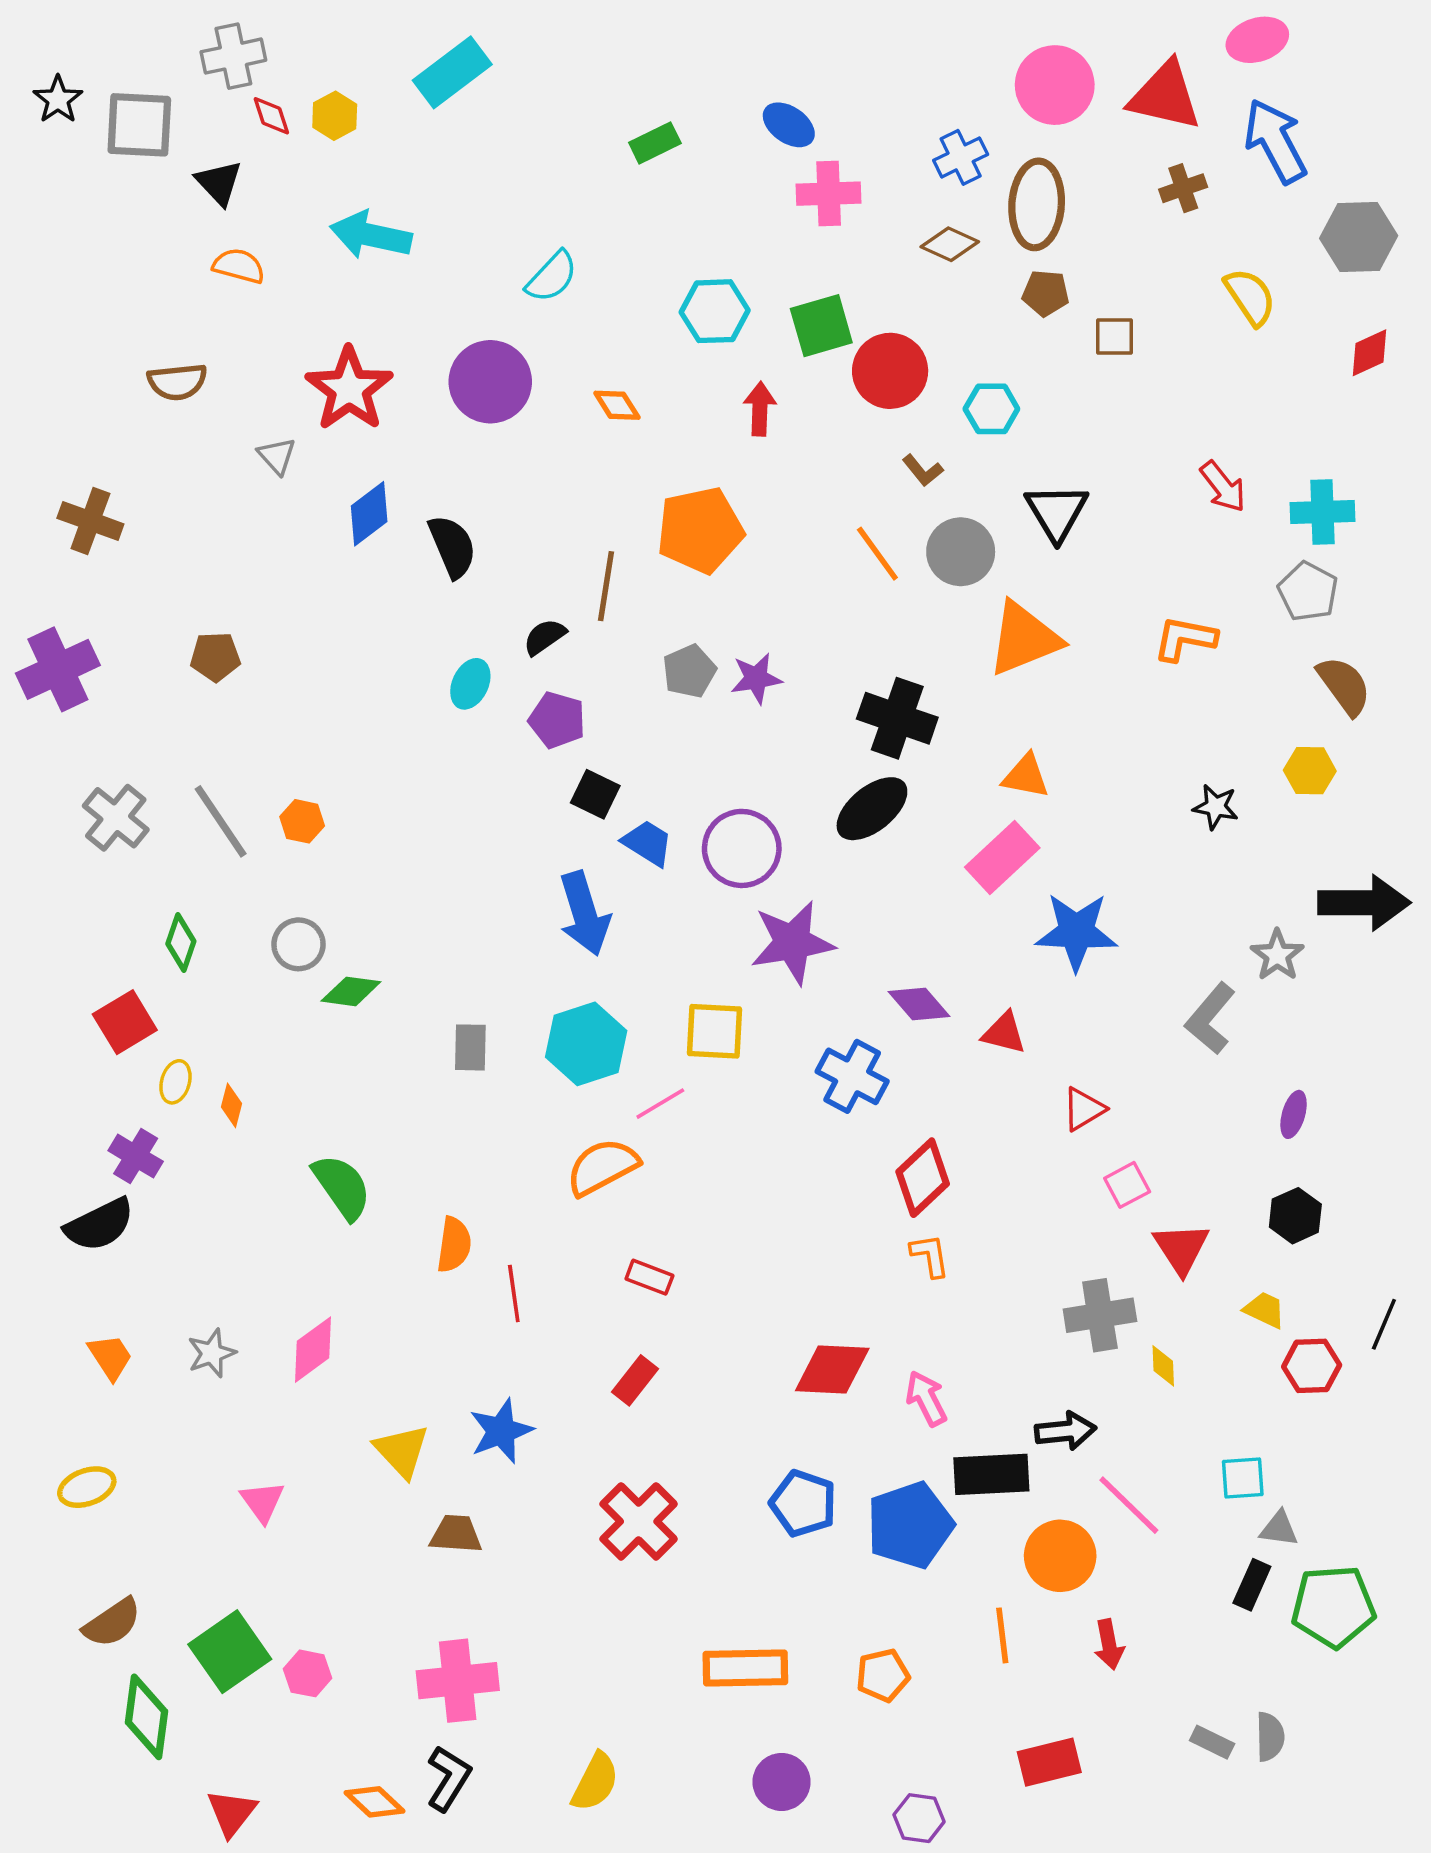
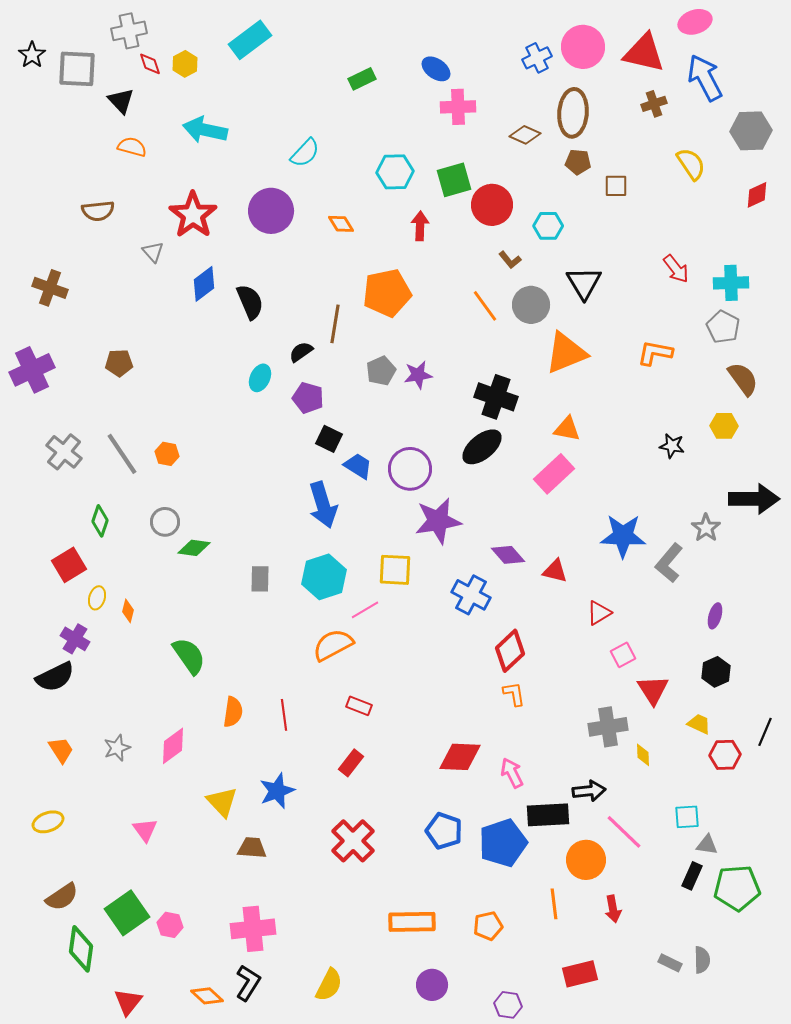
blue cross: (961, 157) -> (537, 58), moved
blue star: (1076, 932) -> (623, 536), moved
orange semicircle: (454, 1245) -> (233, 712), moved

